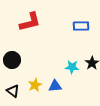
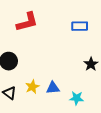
cyan star: (72, 67) -> (77, 98), moved

